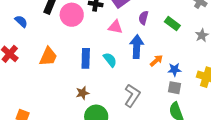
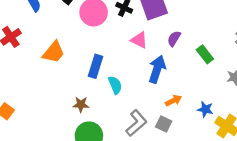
cyan semicircle: (110, 60) -> (115, 85), moved
orange arrow: (156, 61) -> (173, 101), moved
blue star: (174, 70) -> (205, 109), moved
gray square: (174, 88) -> (164, 124), moved

